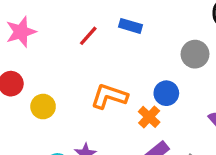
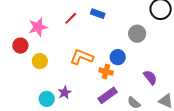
pink star: (21, 32) -> (38, 27), moved
orange cross: (149, 117) -> (106, 71), turned -32

